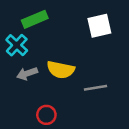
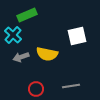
white square: (99, 26) -> (77, 36), moved
gray line: (95, 88) -> (71, 86), moved

